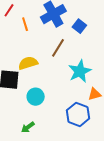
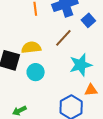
cyan circle: (36, 97) -> (36, 72), moved

